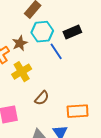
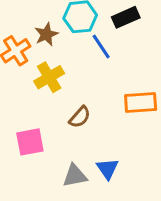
orange rectangle: (78, 111) -> (141, 103), moved

